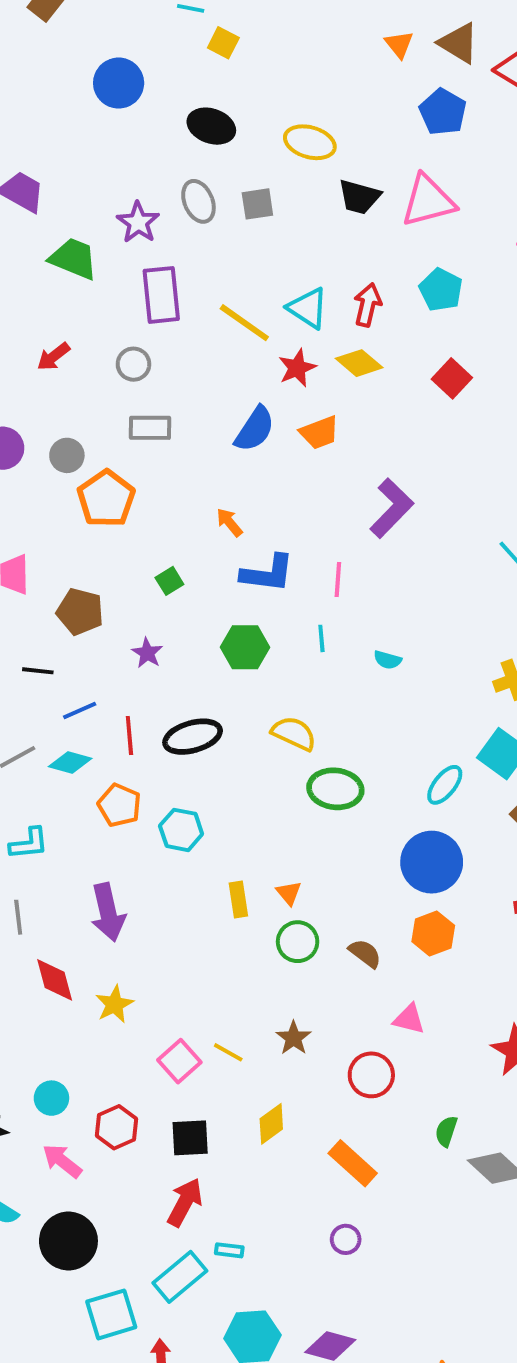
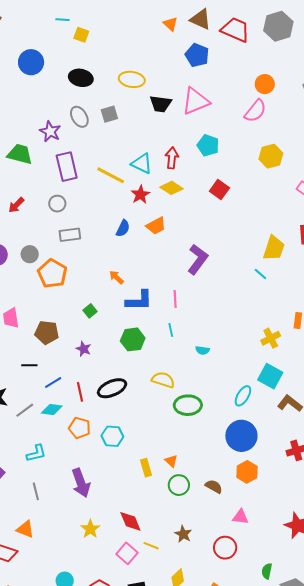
blue semicircle: (255, 429) -> (123, 228), size x0.7
cyan semicircle: (388, 660) -> (203, 350), moved
red diamond: (55, 980) -> (130, 521), moved

